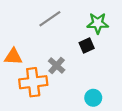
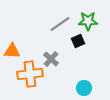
gray line: (50, 19) -> (60, 24), moved

